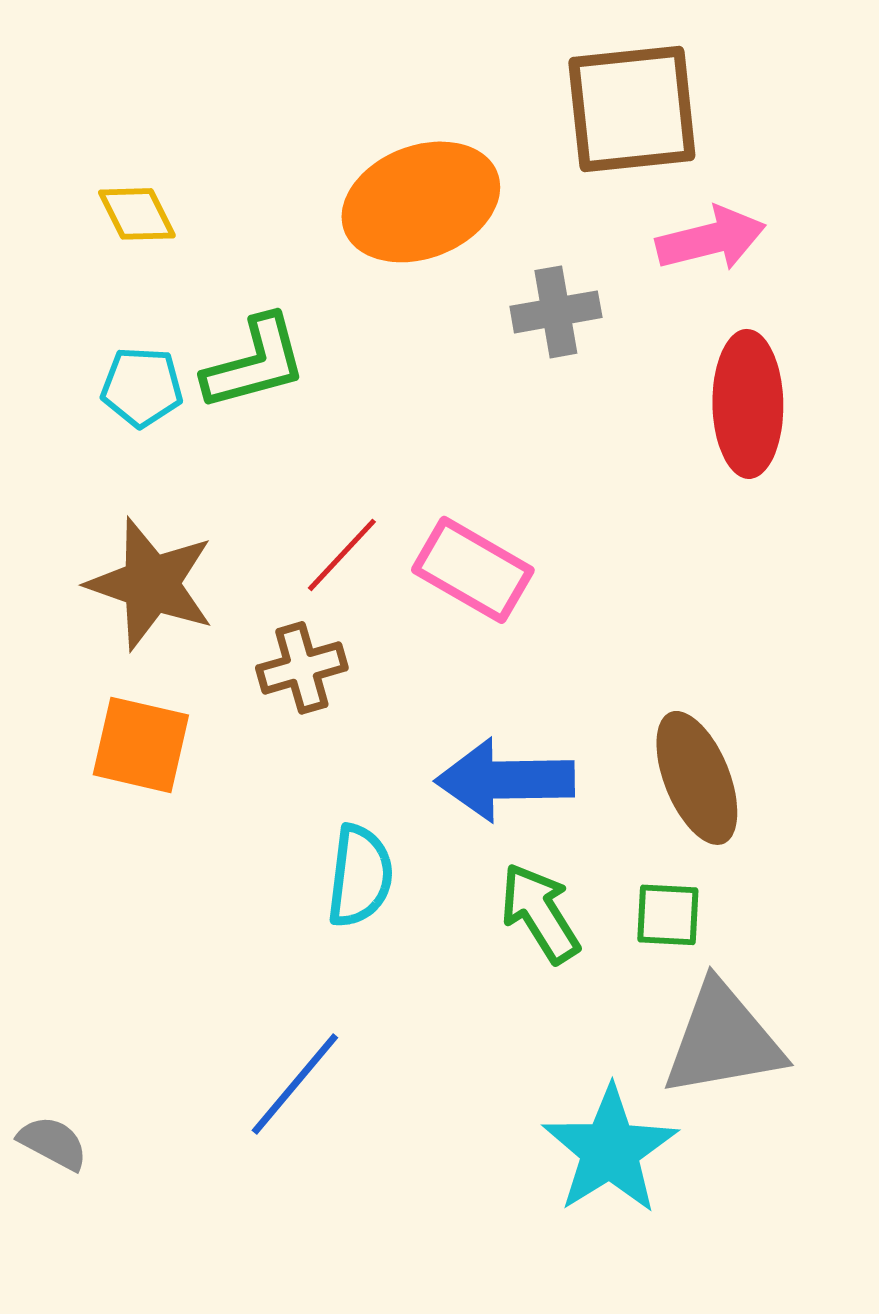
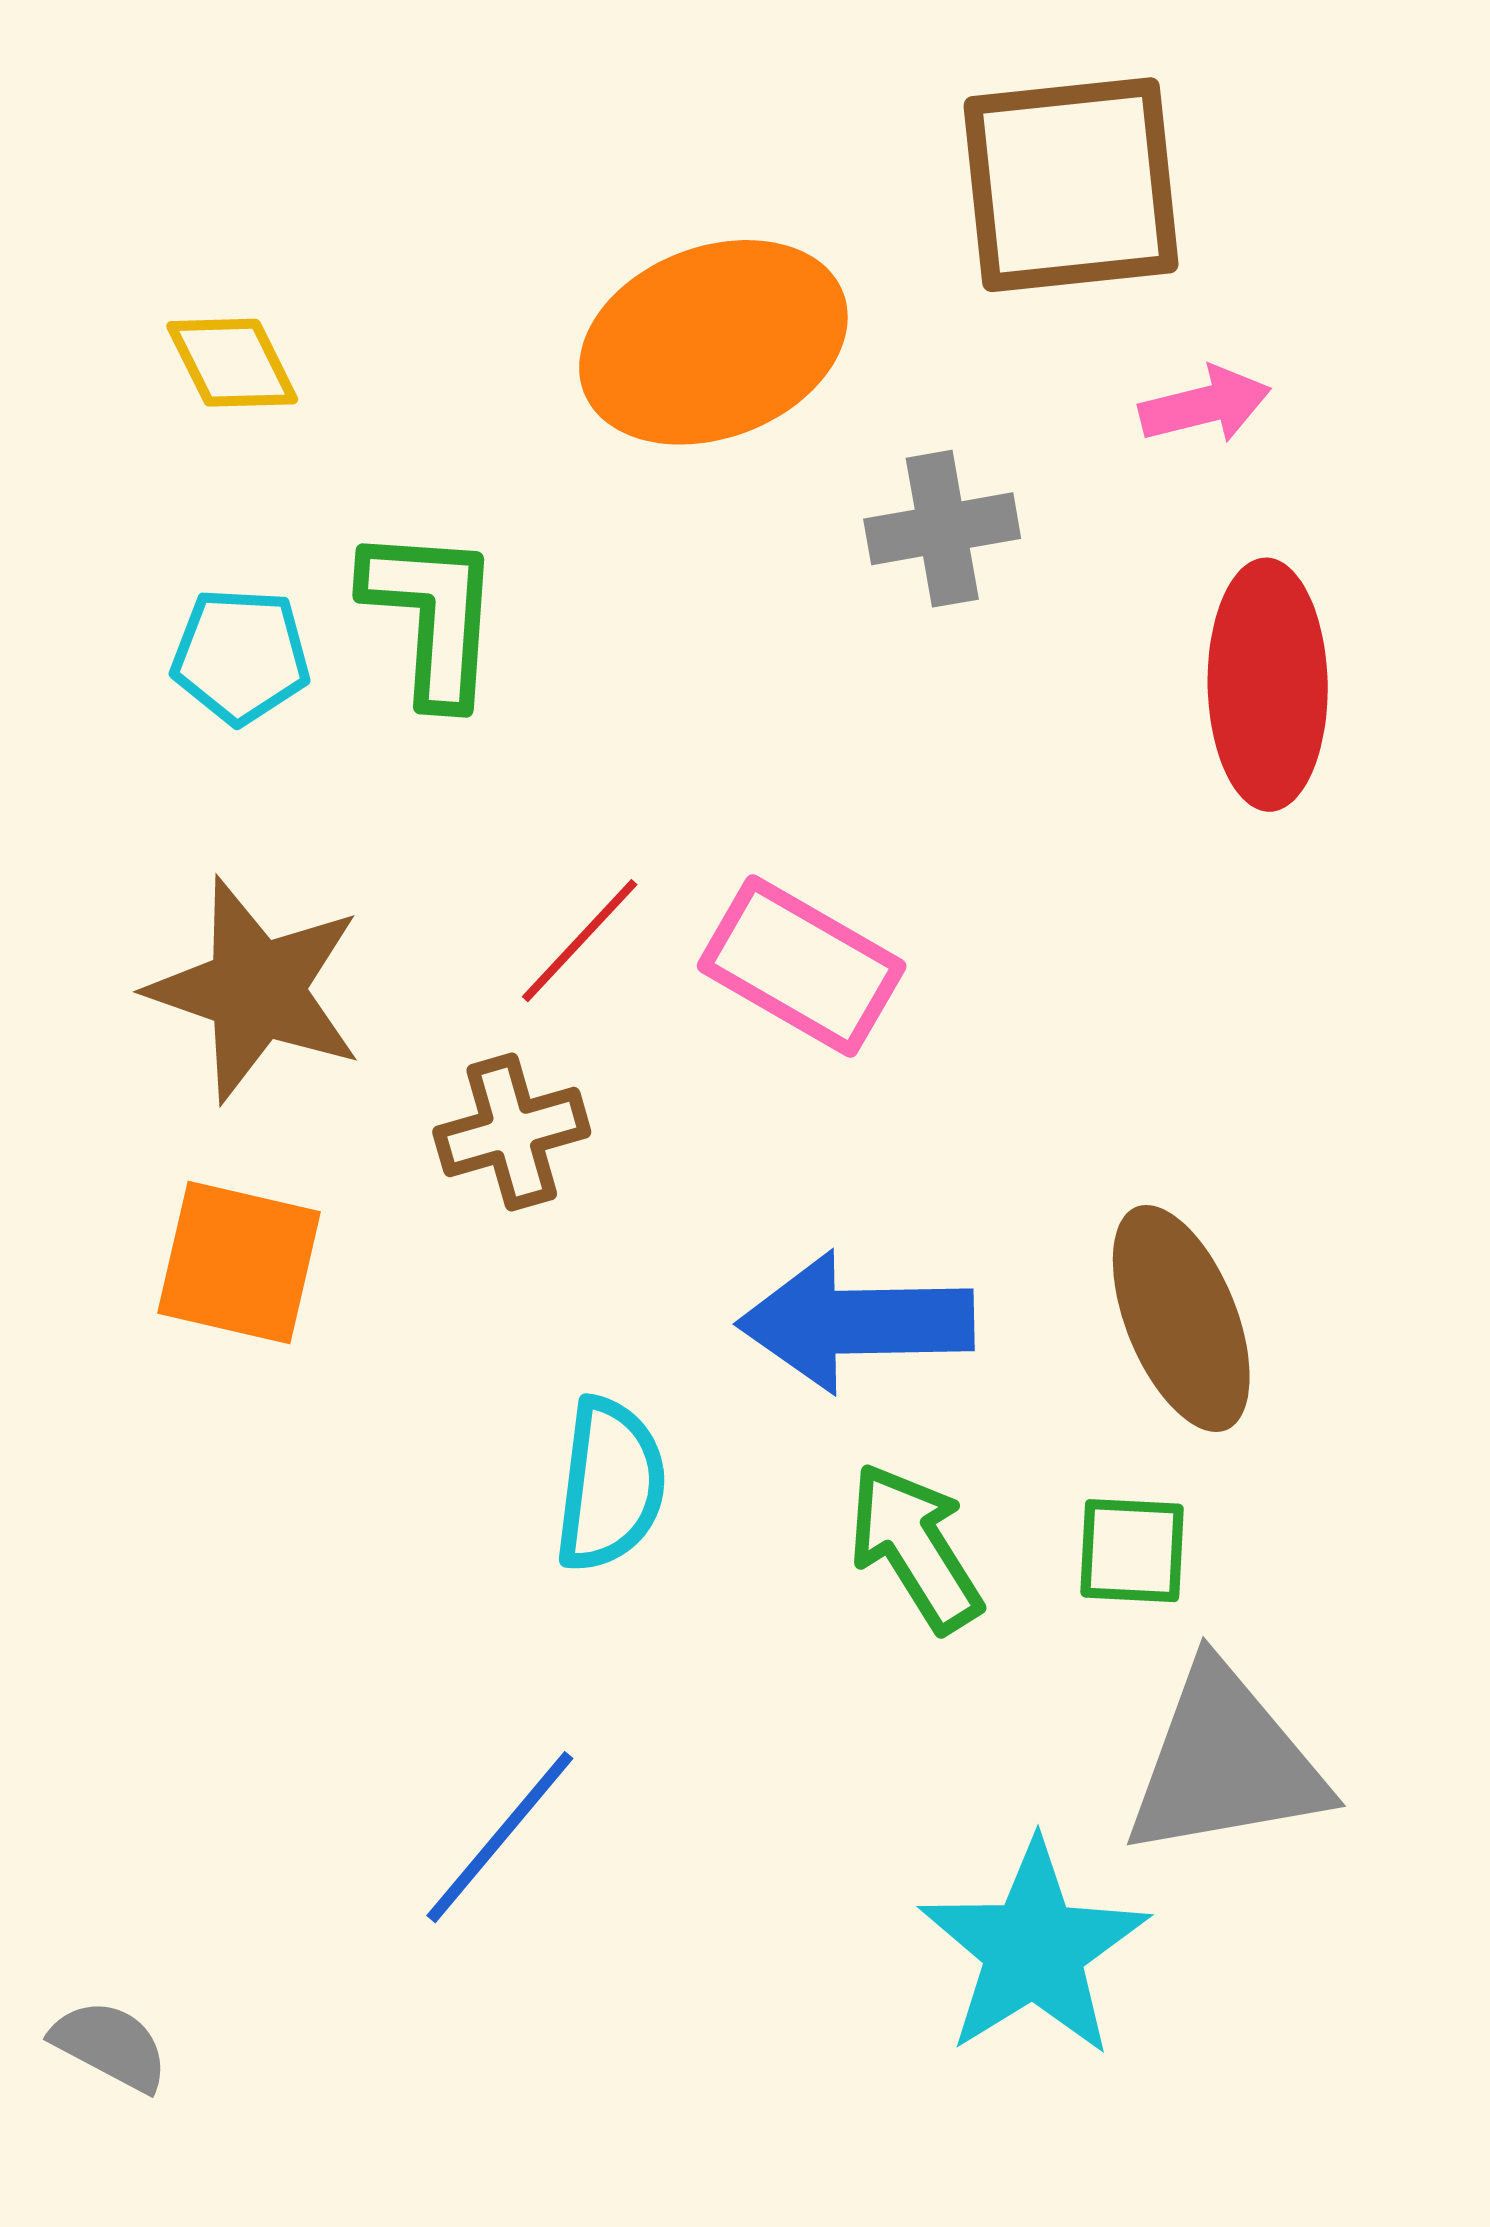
pink arrow: (711, 239) -> (1205, 405), size x0.7
green L-shape: (255, 363) -> (432, 615), turned -71
gray semicircle: (53, 1143) -> (110, 2046), moved

